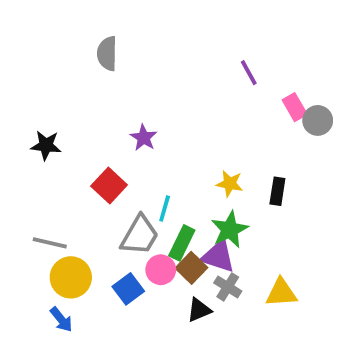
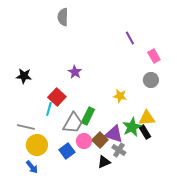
gray semicircle: (107, 53) -> (63, 17), moved
gray circle: (318, 120) -> (151, 80), moved
black rectangle: (277, 191) -> (145, 132), moved, turned -40
cyan line: (165, 208) -> (49, 109), moved
green star: (230, 230) -> (132, 127), moved
green rectangle: (182, 243) -> (88, 116), moved
yellow triangle: (281, 293) -> (147, 118), moved

